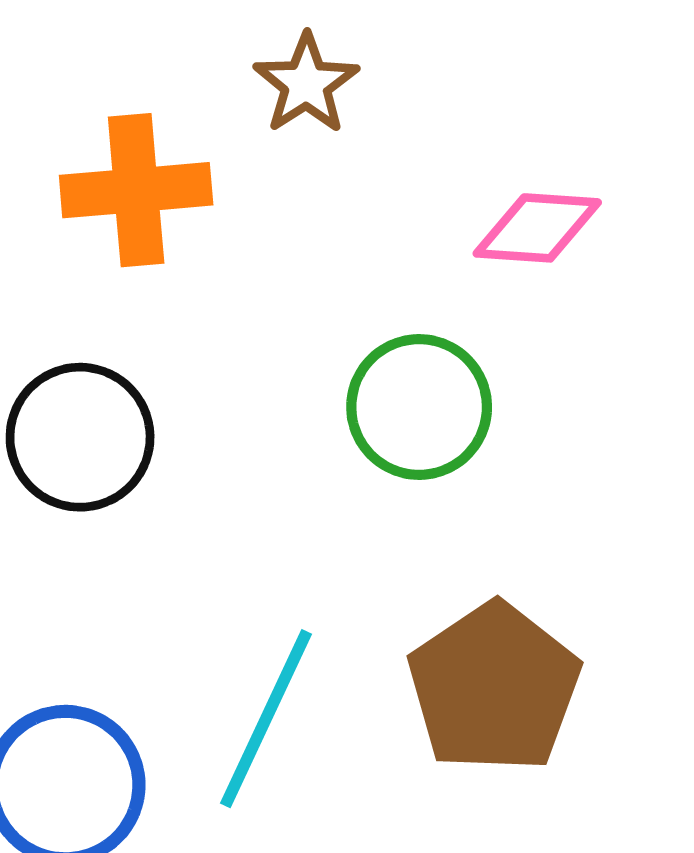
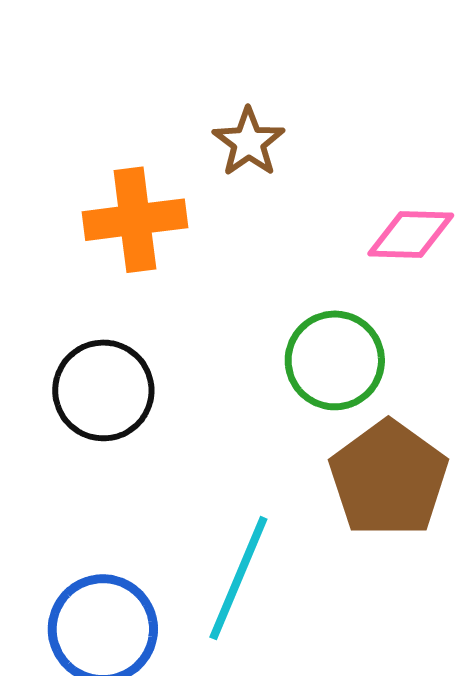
brown pentagon: (494, 688) -> (389, 479), moved

